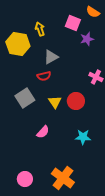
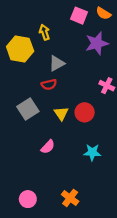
pink square: (73, 23) -> (79, 16), moved
purple star: (87, 39) -> (97, 43), size x1.5
orange cross: (63, 178) -> (70, 198), size x0.7

